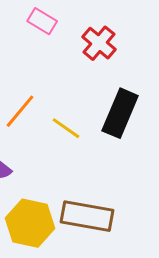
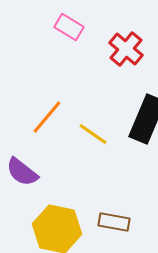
brown rectangle: (87, 216) -> (114, 222), size x0.6

